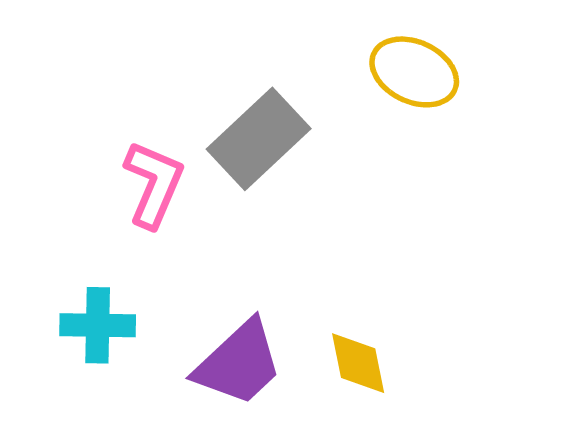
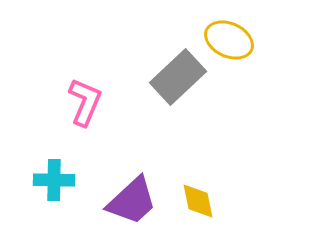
gray rectangle: (259, 139) -> (178, 77), moved

